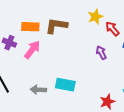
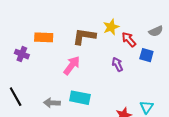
brown L-shape: (56, 26) -> (84, 36), moved
pink arrow: (32, 50) -> (72, 65), moved

